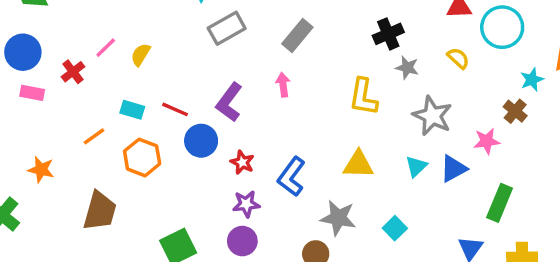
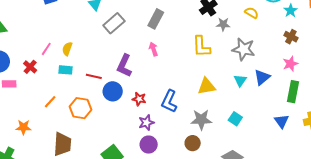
cyan star: (532, 80) -> (291, 11), moved
cyan rectangle: (132, 110) -> (65, 70), moved
pink star: (487, 141) -> (290, 64), moved

